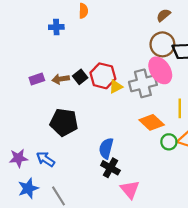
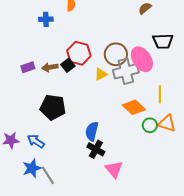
brown circle: (162, 44) -> (116, 54), moved
red hexagon: (103, 76) -> (79, 53), moved
blue star: (28, 188) -> (32, 168), moved

